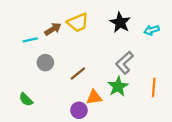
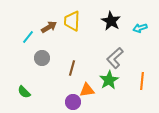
yellow trapezoid: (78, 23) -> (72, 21), turned 115
cyan line: (30, 40) -> (28, 37), turned -40
brown line: (78, 73) -> (72, 68), turned -35

